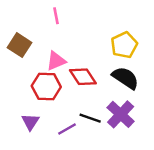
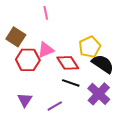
yellow pentagon: (124, 45) -> (90, 47), moved
red hexagon: (46, 86) -> (28, 60), moved
black line: (90, 118) -> (71, 83), moved

